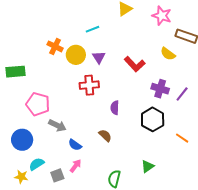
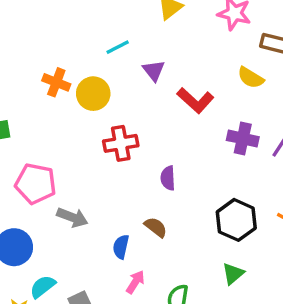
purple triangle: (99, 57) -> (154, 71), moved
black hexagon: (153, 119) -> (236, 220), moved
blue semicircle: (75, 145) -> (121, 247), moved, turned 72
pink arrow: (76, 166) -> (135, 282), moved

